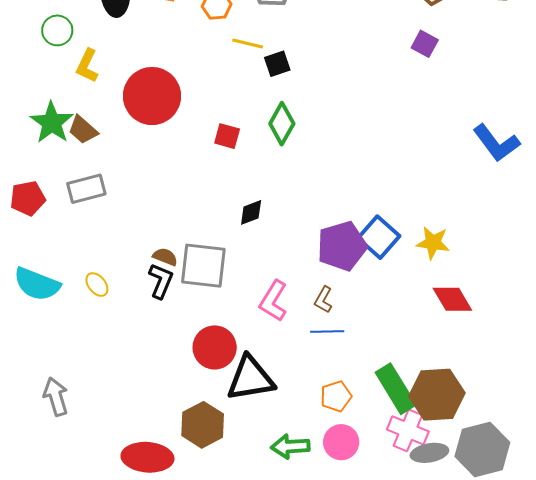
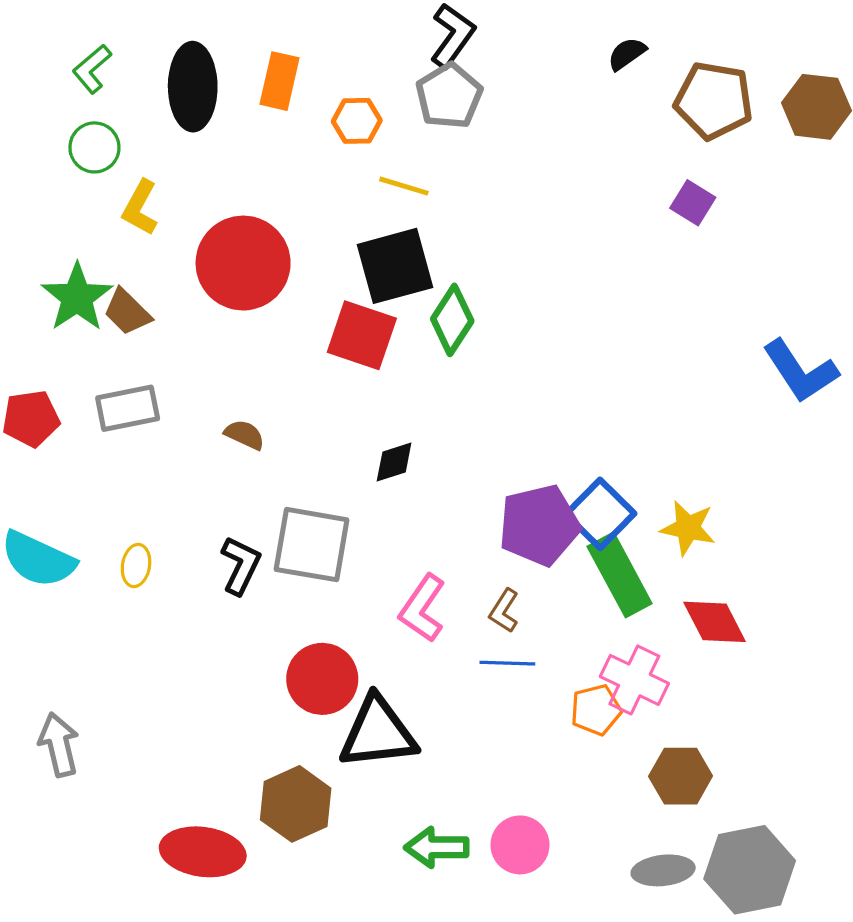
black square: (277, 64) -> (395, 266), moved, size x1.8
red square: (227, 136) -> (362, 335), size x1.6
brown semicircle: (165, 257) -> (245, 435), moved
yellow ellipse: (97, 285) -> (136, 565), turned 45
green rectangle: (396, 389) -> (620, 575), moved
brown hexagon: (437, 395) -> (681, 776), size x0.7
orange pentagon: (336, 396) -> (596, 710), moved
pink cross: (408, 430) -> (634, 680), moved

